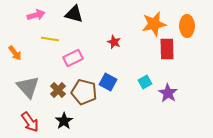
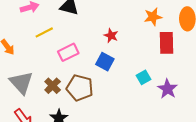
orange star: (154, 24) -> (153, 17), size x0.7
yellow line: (50, 39) -> (44, 32), turned -36
blue square: (108, 82) -> (105, 62), moved

